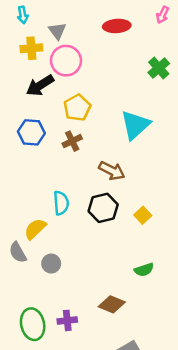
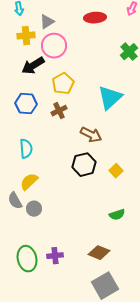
gray triangle: (57, 31) -> (47, 22), turned 35
cyan semicircle: (61, 203) -> (26, 149), moved
gray circle: (51, 264) -> (34, 209), moved
brown diamond: (112, 304) -> (99, 253), moved

